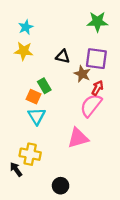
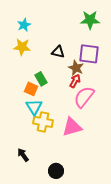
red arrow: (97, 88) -> (75, 81), moved
yellow cross: (30, 154) -> (43, 122), moved
black arrow: (16, 169) -> (23, 155), moved

